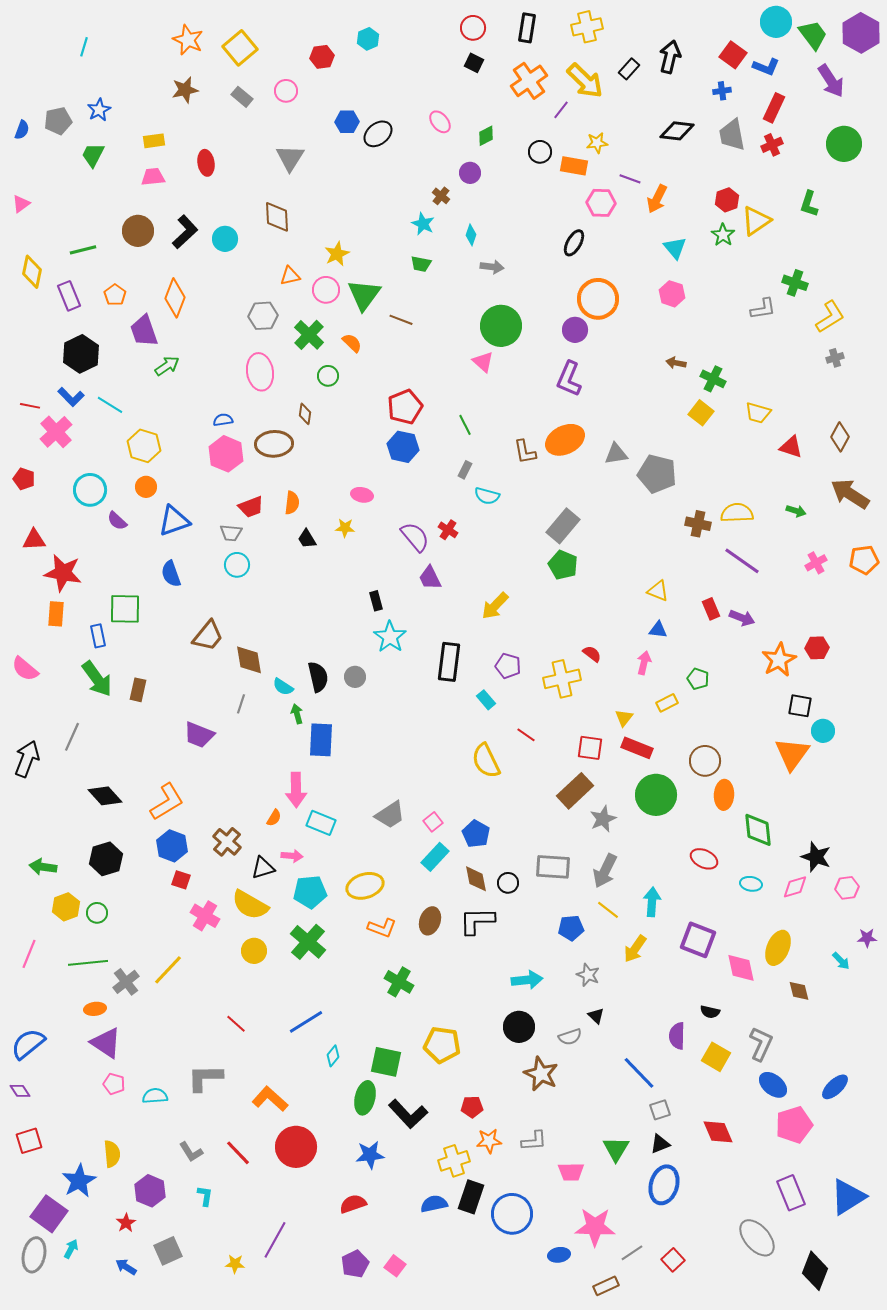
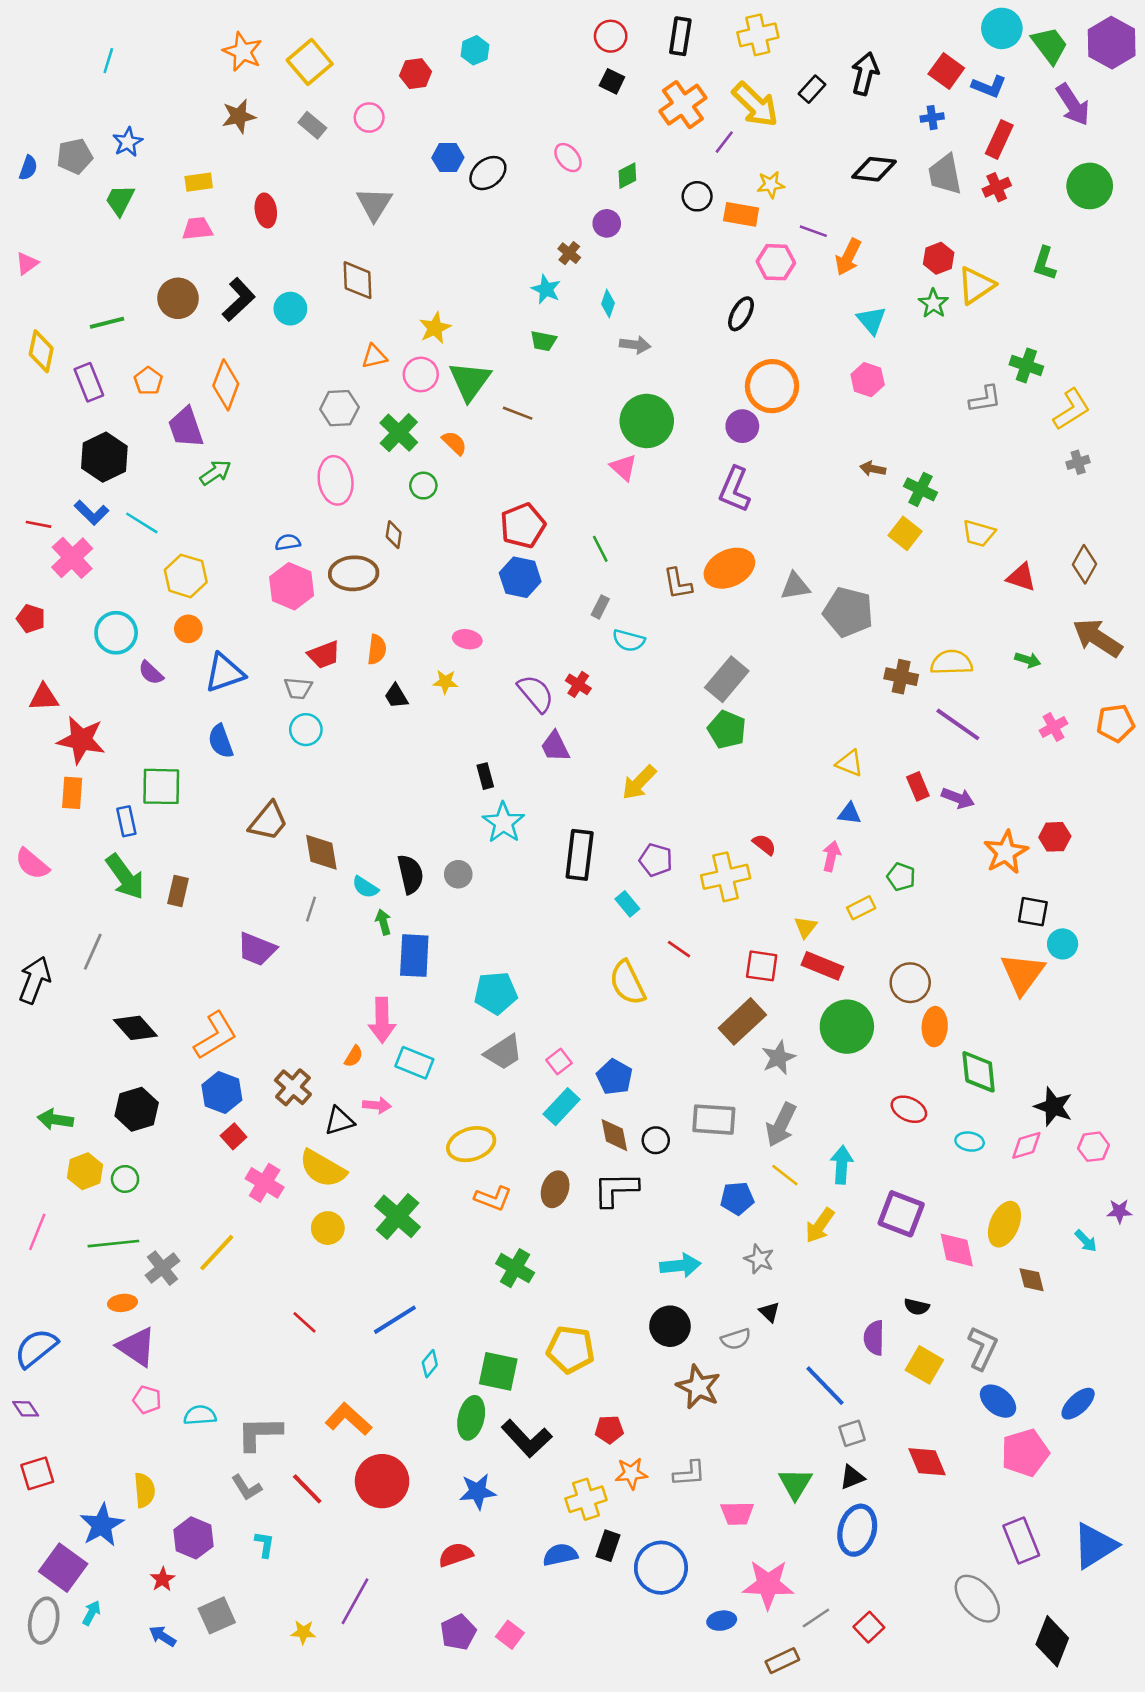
red square: (181, 880) -> (234, 1136), turned 30
cyan pentagon: (310, 892) -> (496, 993), moved
gray L-shape: (205, 1078) -> (259, 1433), moved
black rectangle: (471, 1197) -> (608, 1546), size x0.7

